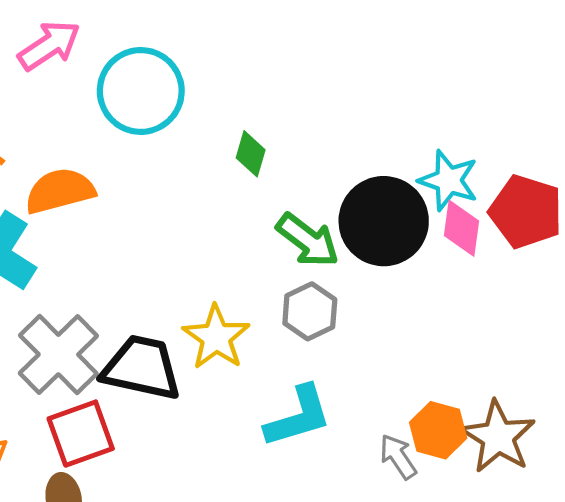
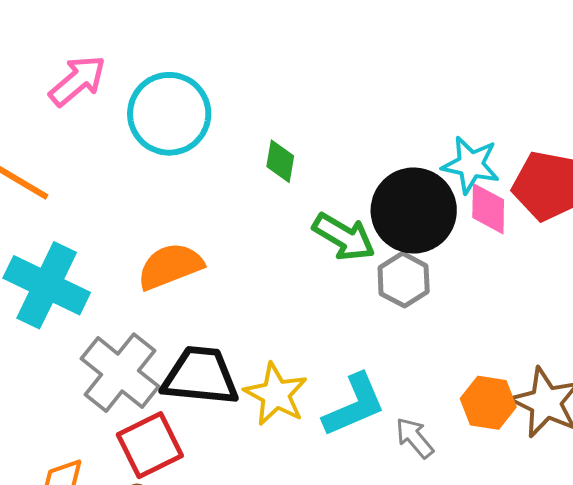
orange semicircle: (60, 191) -> (170, 266), moved
gray hexagon: (310, 311) -> (404, 280), moved
yellow star: (216, 337) -> (276, 394), moved
gray arrow: (398, 457) -> (415, 438), moved

